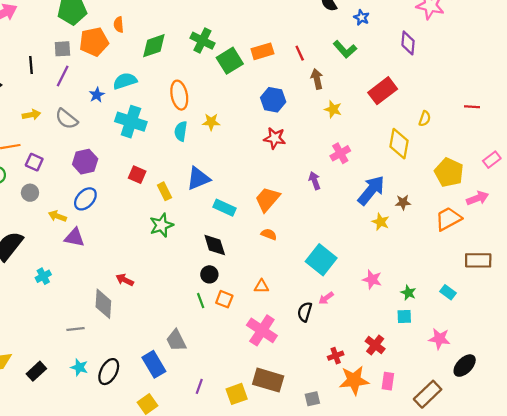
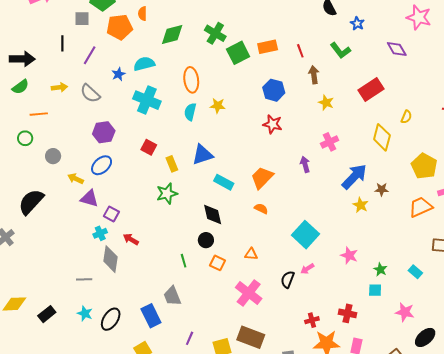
purple diamond: (408, 43) -> (397, 49), turned -40
gray square: (62, 49) -> (82, 19), moved
purple square: (34, 162) -> (111, 214), moved
cyan cross: (43, 276) -> (100, 233), moved
green line: (201, 301) -> (184, 261), moved
red cross: (375, 345) -> (347, 313), turned -30

